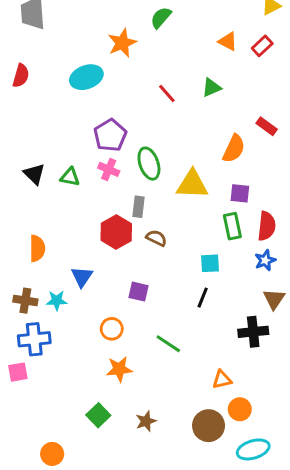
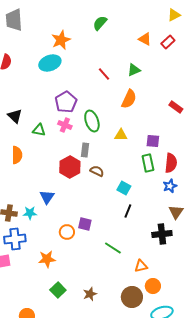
orange star: (122, 43) -> (61, 40), moved
red rectangle: (267, 126) -> (176, 107), moved
orange semicircle: (234, 149) -> (129, 99), moved
black triangle: (34, 174) -> (15, 116), moved
yellow triangle: (192, 184) -> (121, 135), size x0.6
orange semicircle: (37, 248) -> (17, 155), moved
cyan square: (210, 263) -> (124, 188), moved, turned 32
purple square: (139, 292) -> (85, 224), moved
green line: (168, 344) -> (113, 248), moved
orange star: (119, 369) -> (47, 259), moved

